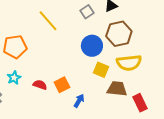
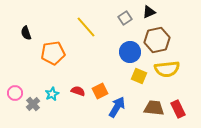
cyan star: (14, 78) -> (52, 94), moved
brown trapezoid: (117, 89) -> (154, 108), moved
blue arrow: (79, 101) -> (117, 107), size x1.5

